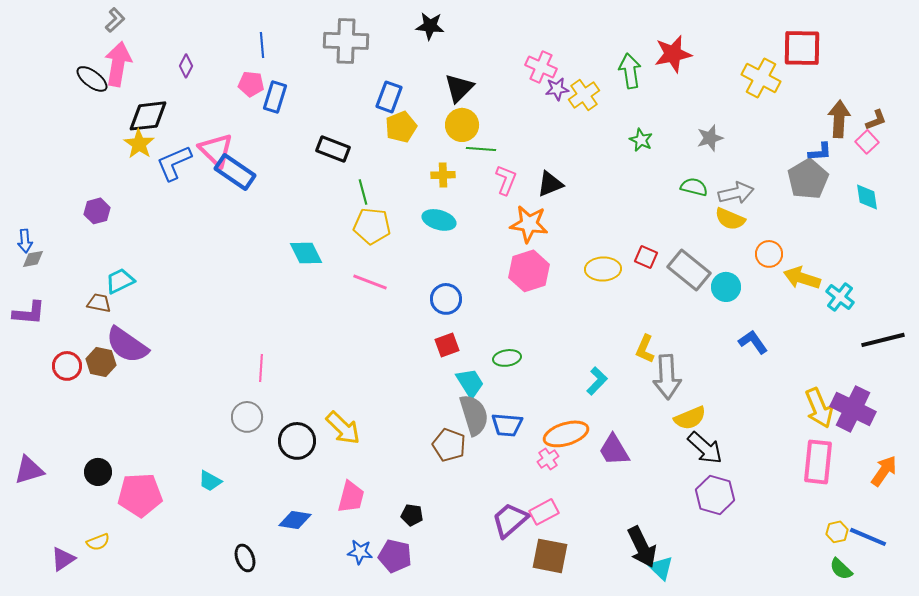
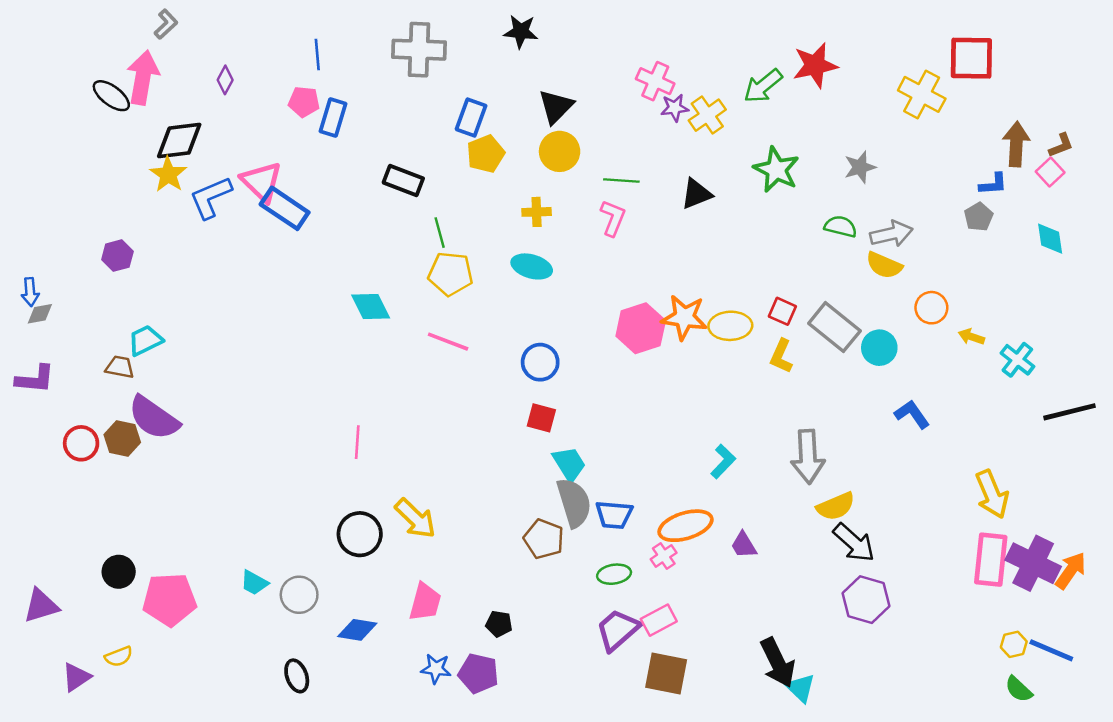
gray L-shape: (115, 20) -> (166, 24), moved
green arrow: (630, 71) -> (763, 86), turned -120
green star: (641, 140) -> (776, 170), size x1.6
green line: (481, 149) -> (621, 180), moved
gray pentagon: (808, 179) -> (979, 217), size x0.6
black triangle: (550, 184) -> (696, 194), moved
orange star: (529, 224) -> (684, 317), moved
yellow arrow: (802, 278) -> (971, 337), size x0.6
red square: (447, 345) -> (541, 418), turned 35
yellow L-shape: (645, 349) -> (781, 356), moved
green ellipse: (507, 358) -> (614, 574), moved
pink line: (261, 368) -> (357, 442), moved
purple cross: (853, 409) -> (1033, 563), moved
gray circle: (247, 417) -> (299, 595), moved
purple trapezoid: (614, 450) -> (744, 545), size x0.7
purple triangle: (29, 470) -> (41, 606), moved

